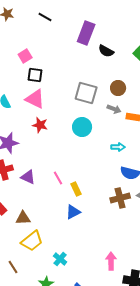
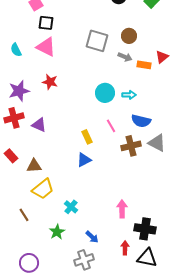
red star: (40, 125) -> (50, 82), moved
cyan circle: (82, 127) -> (105, 93), moved
pink line: (58, 178) -> (111, 126), moved

